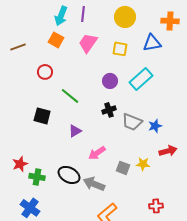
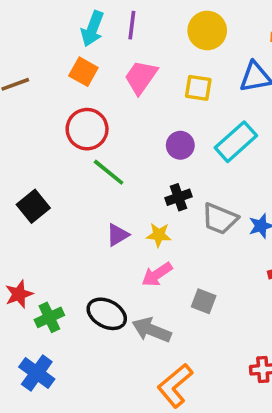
red circle: (45, 72) -> (87, 129), moved, size x1.5
black square: (42, 116) -> (33, 206), moved, turned 36
yellow star: (143, 164) -> (159, 235), moved
green cross: (37, 177) -> (49, 317), turned -35

